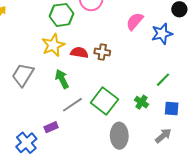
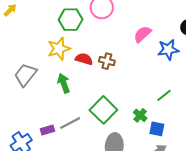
gray line: (73, 105) -> (70, 123), moved
blue square: (172, 108) -> (157, 129), moved

